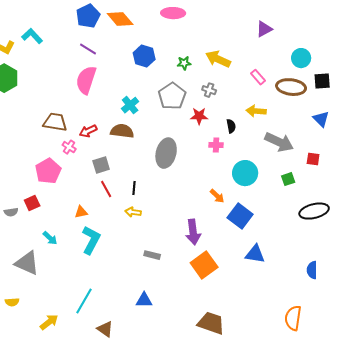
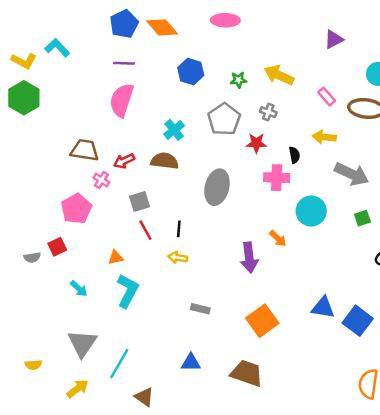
purple line: (88, 49) -> (124, 63), turned -30
pink cross: (216, 145) -> (277, 178), size x1.5
blue square: (240, 216) -> (358, 321), moved
purple arrow: (193, 232) -> (249, 258), moved
gray triangle: (27, 263) -> (82, 343), moved, turned 40
brown trapezoid: (211, 323) -> (247, 373), moved

